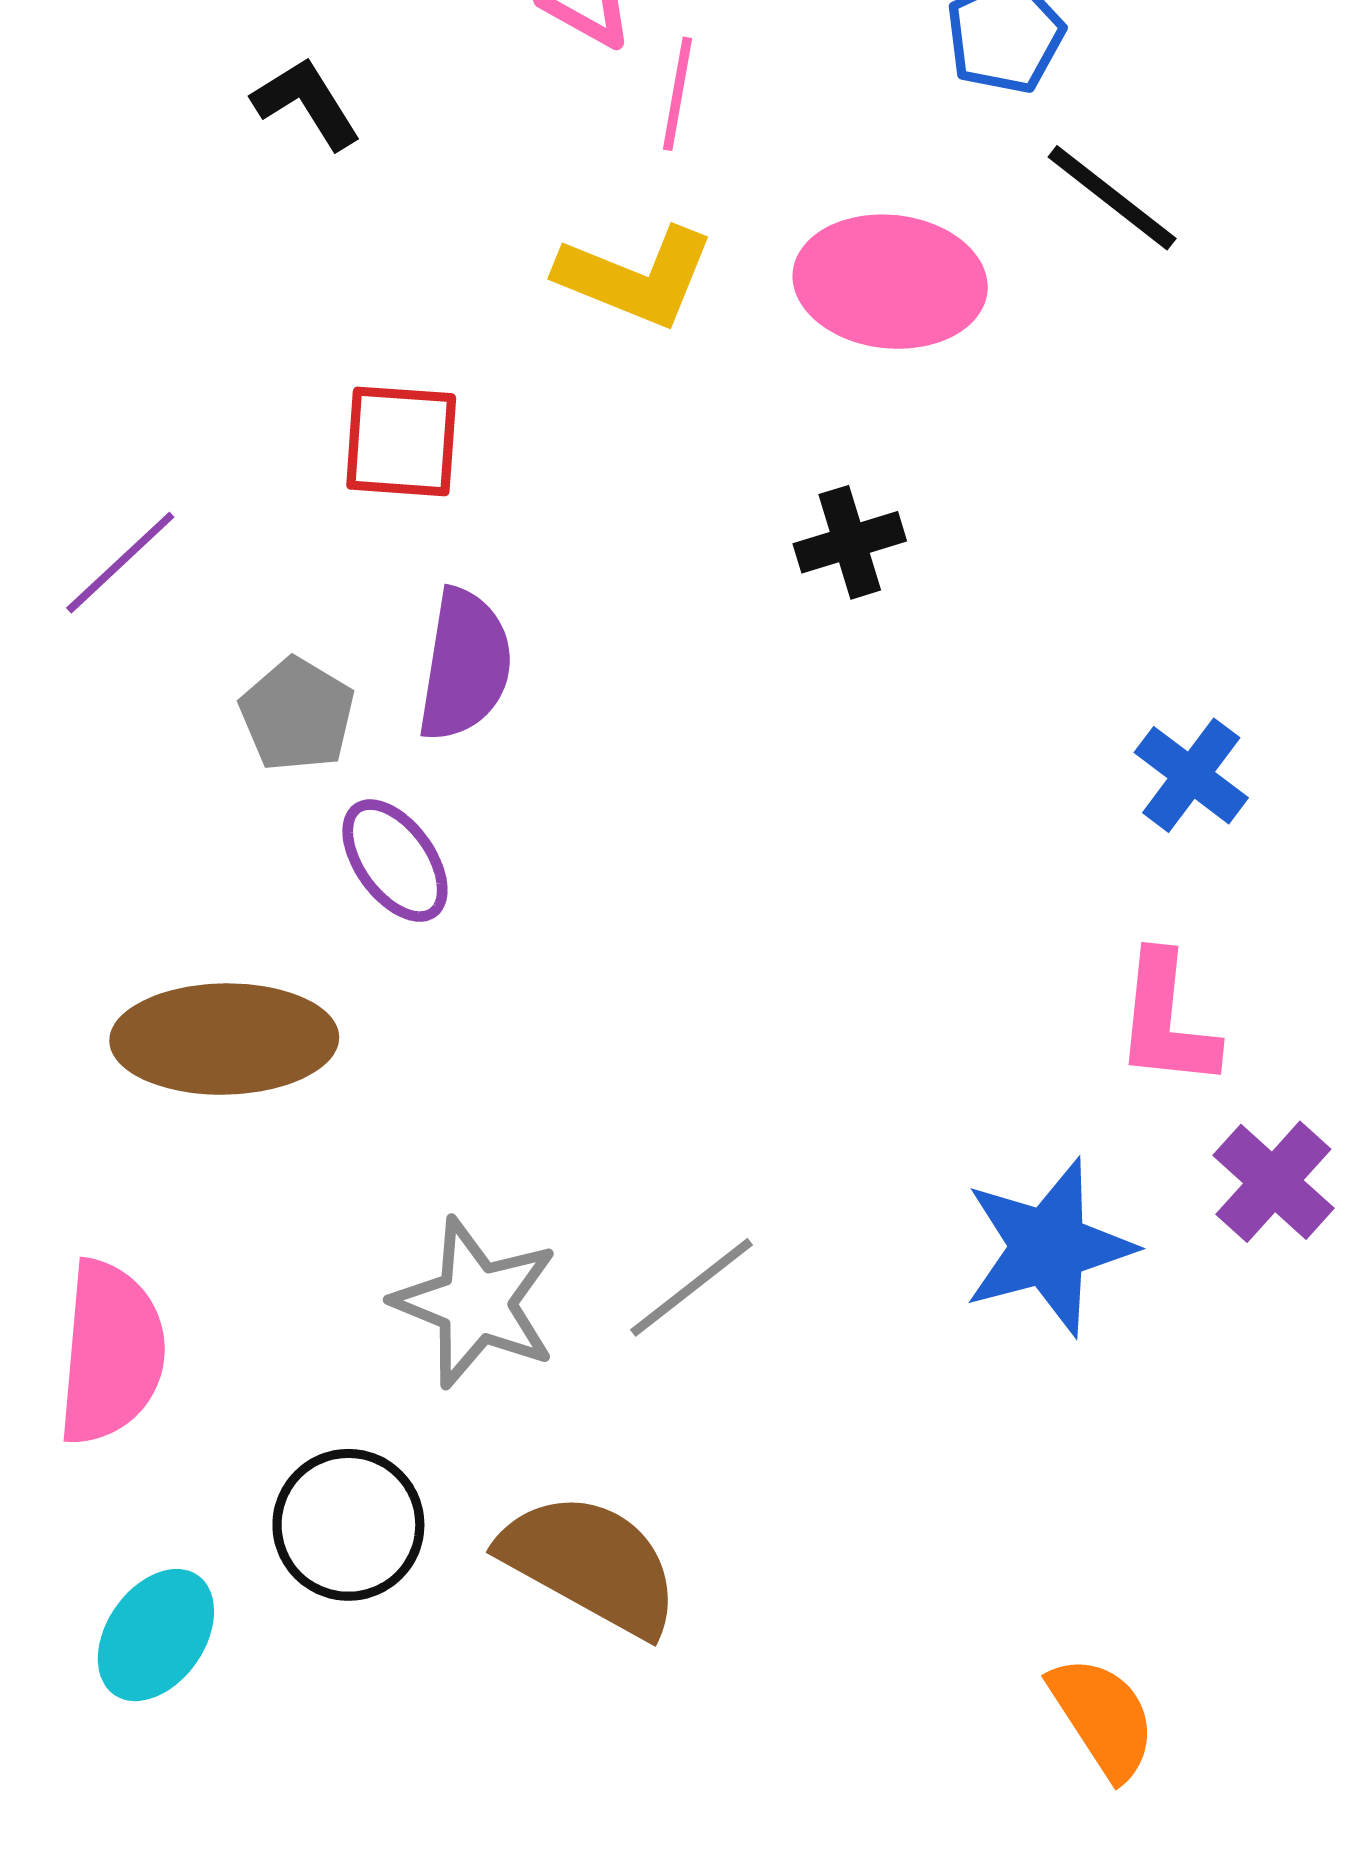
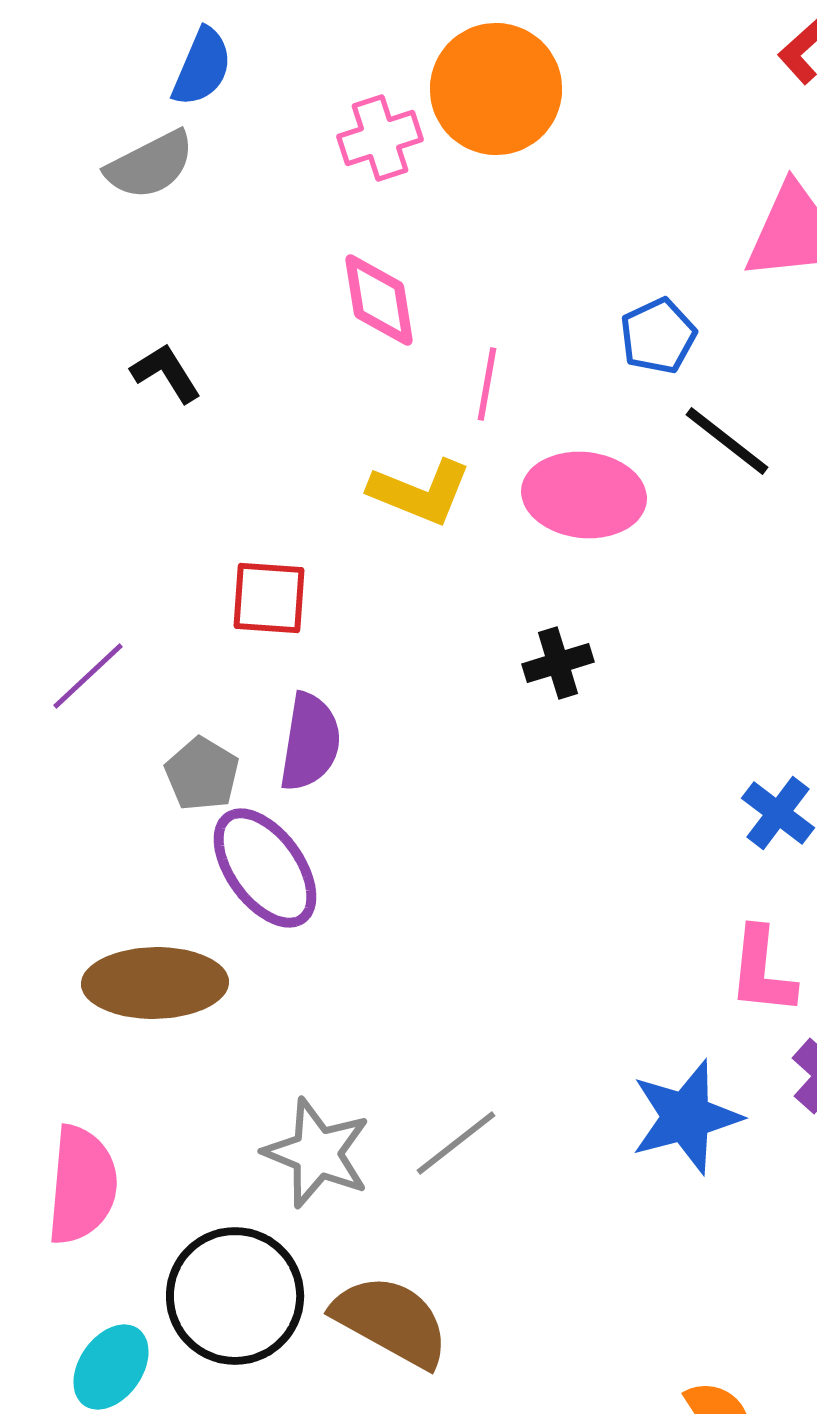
pink line: (677, 94) -> (487, 384), moved
black L-shape: (307, 103) -> (166, 373), moved
purple ellipse: (395, 861) -> (265, 868), size x1.5
black circle: (348, 1525) -> (235, 1296), size x1.4

